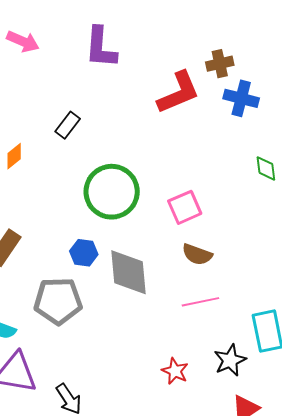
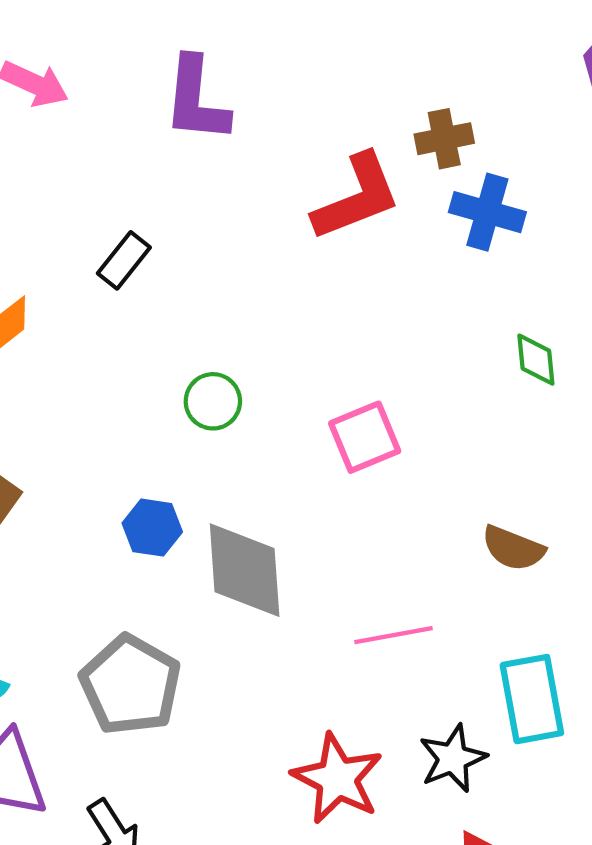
green circle: (112, 192) -> (213, 401), size x0.5
brown semicircle: (197, 254) -> (513, 548), moved
gray pentagon: (58, 301) -> (131, 685), moved, turned 30
red star: (175, 371) -> (337, 779), size x1.6

